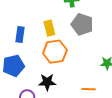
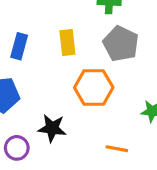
orange hexagon: (55, 52) -> (94, 88), moved

